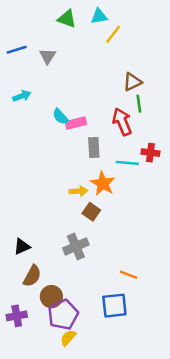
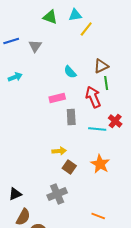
cyan semicircle: (60, 117) -> (70, 72), moved
red cross: (150, 153) -> (115, 121), turned 32
orange star: (103, 183) -> (100, 164), moved

